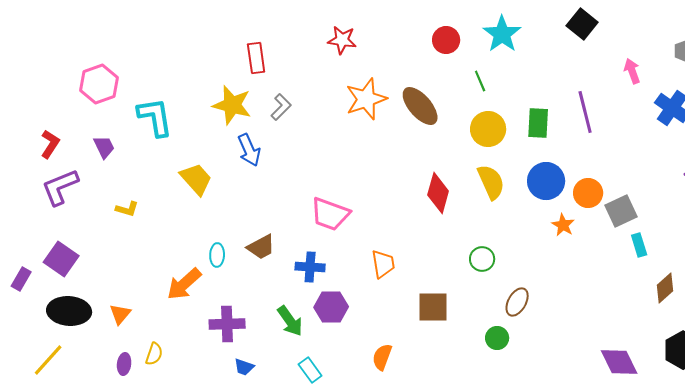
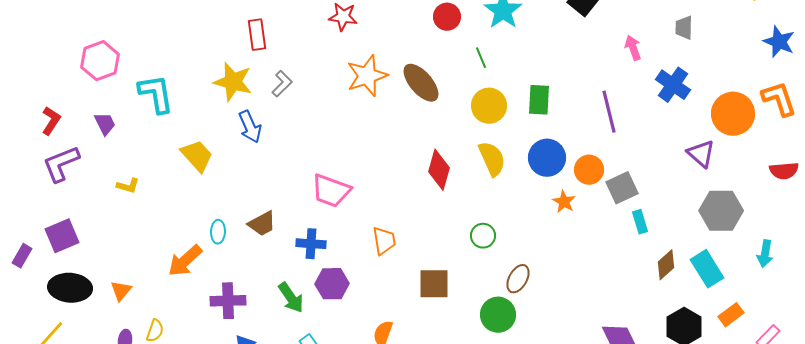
purple line: (585, 112) -> (609, 112), moved
purple square: (61, 259) -> (62, 236), turned 32
green circle: (497, 338) -> (498, 315), size x1.5

